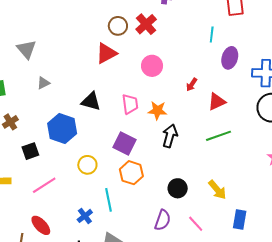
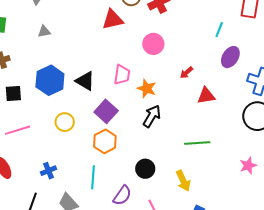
black triangle: (91, 101) -> (85, 81), moved
green line: (218, 136) -> (197, 143), moved
cyan line: (109, 200) -> (93, 177), moved

